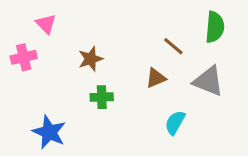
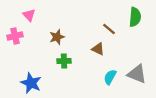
brown triangle: (156, 78) -> (98, 49), turned 48
gray triangle: (208, 81) -> (137, 74), moved

